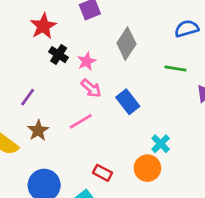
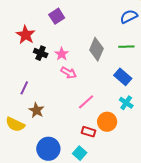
gray diamond: (126, 44) -> (96, 49), moved
blue rectangle: (128, 102) -> (123, 77), moved
pink line: (81, 121) -> (86, 102), moved
orange circle: (147, 168) -> (107, 122), moved

